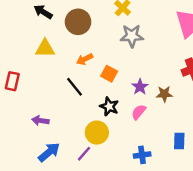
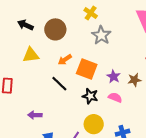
gray star: (132, 36) -> (101, 35), turned -30
orange square: (109, 74) -> (87, 69), size x1.5
pink semicircle: (139, 112) -> (115, 98), turned 80
yellow circle: (97, 133) -> (94, 124), moved

